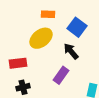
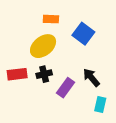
black arrow: (71, 51) -> (91, 78), moved
black cross: (23, 87) -> (44, 74), moved

